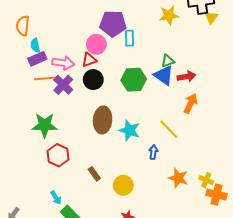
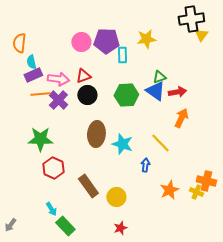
yellow star: (169, 15) -> (146, 39), moved
pink circle: (96, 44) -> (81, 42), moved
brown rectangle: (94, 174) -> (88, 186), size x1.6
orange star: (178, 178) -> (169, 190), turned 30
orange cross: (217, 195) -> (206, 181), moved

